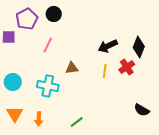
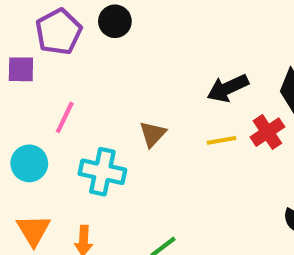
pink line: (48, 45) -> (65, 117), moved
brown triangle: (72, 68) -> (153, 134), turned -40
yellow line: (105, 71) -> (221, 140), turned 72

